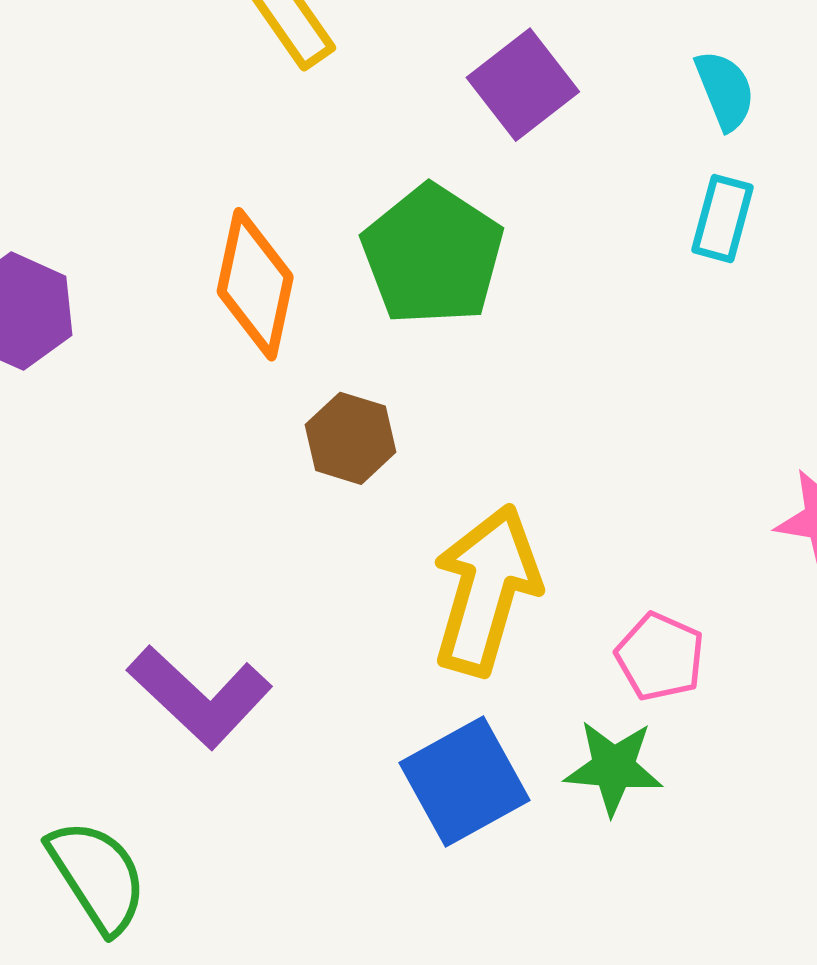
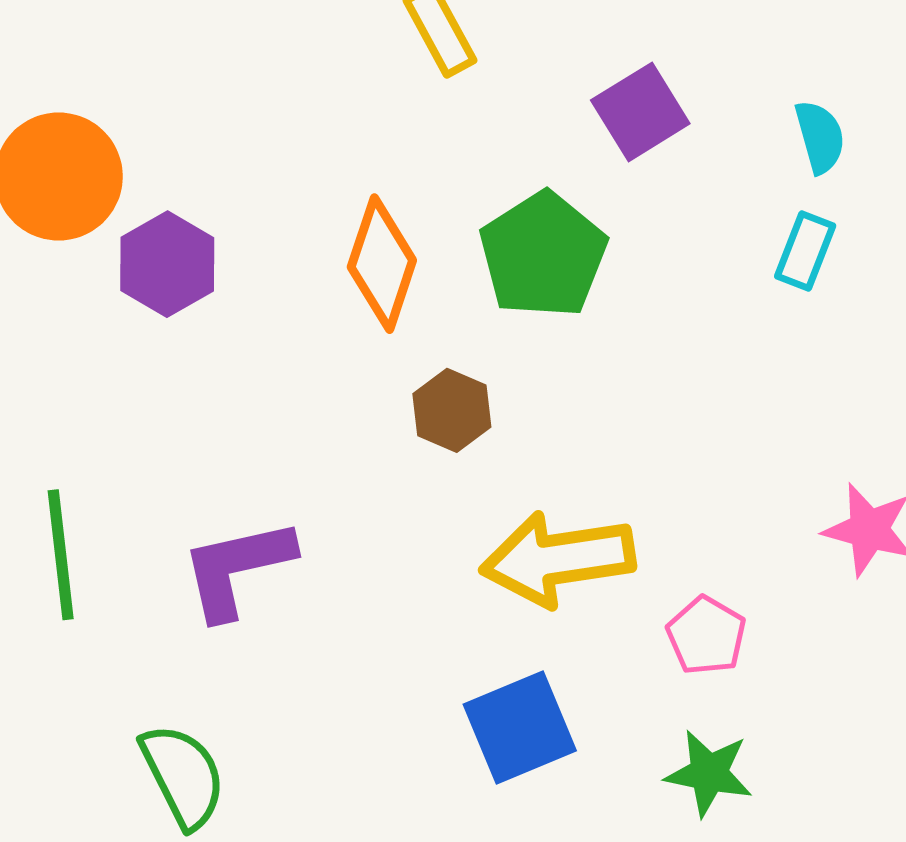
yellow arrow: (486, 590) -> (558, 559), turned -121
purple L-shape: (200, 697) -> (237, 568), moved, turned 118
green star: (614, 768) -> (709, 773), moved

